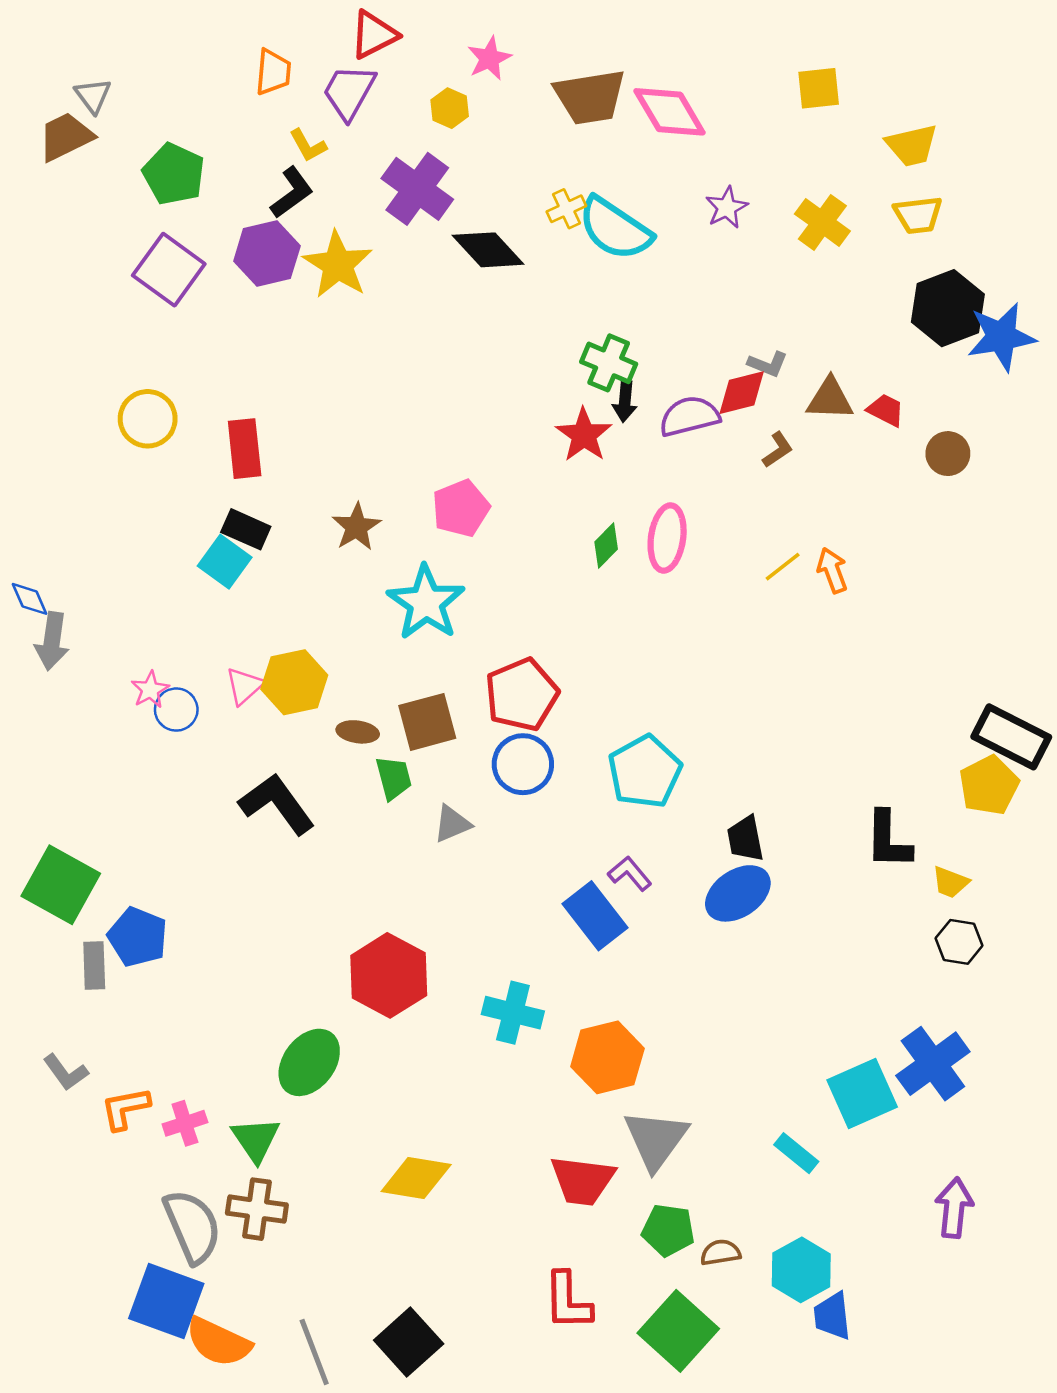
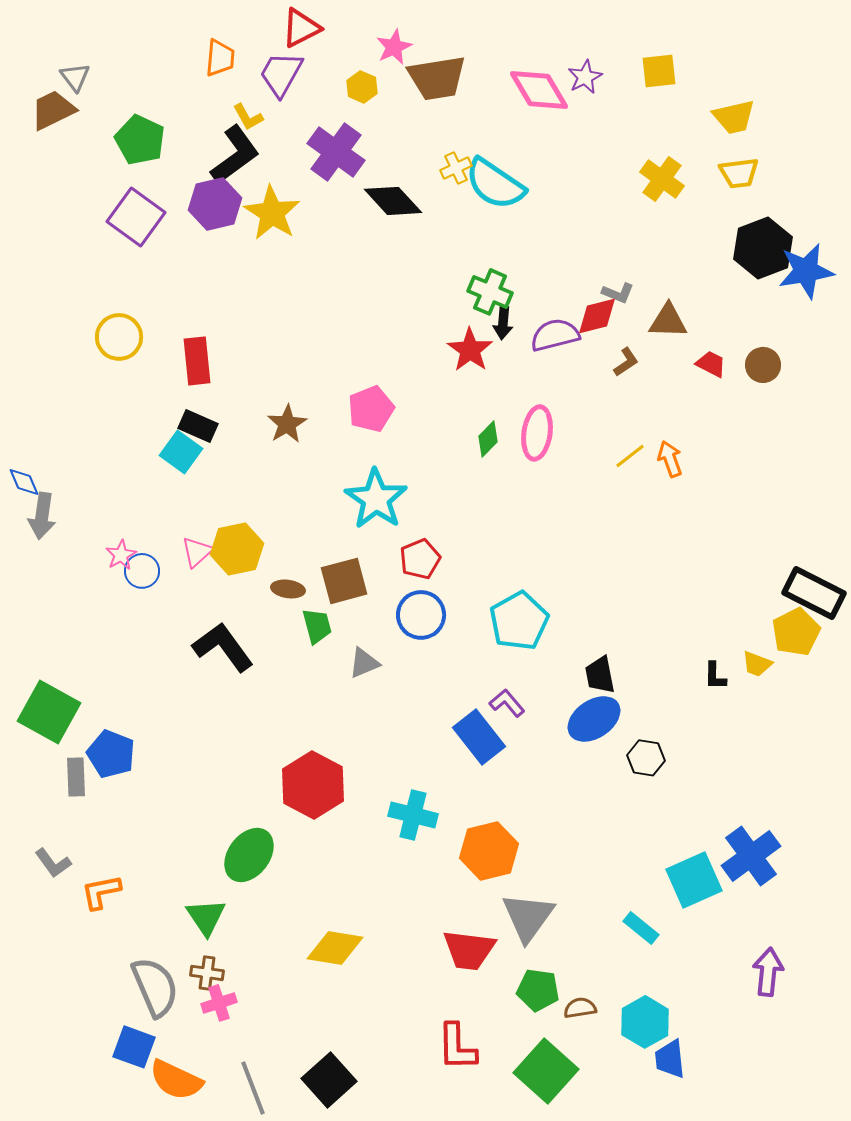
brown trapezoid: (590, 97) -> (437, 78), moved
black L-shape: (292, 193) -> (235, 155), size x1.4
purple star: (727, 208) -> (585, 77), moved
red trapezoid: (886, 410) -> (711, 364), moved
cyan star: (426, 603) -> (376, 499), moved
red pentagon: (522, 695) -> (420, 559), size x0.7
black L-shape: (888, 840) -> (715, 676), size x0.6
yellow trapezoid: (950, 882) -> (757, 664), moved
black hexagon: (959, 942) -> (646, 758), moved
pink cross: (185, 1123) -> (219, 1003), moved
brown cross: (257, 1209) -> (207, 973), size x0.7
blue square: (166, 1301) -> (134, 1047), size x0.7

